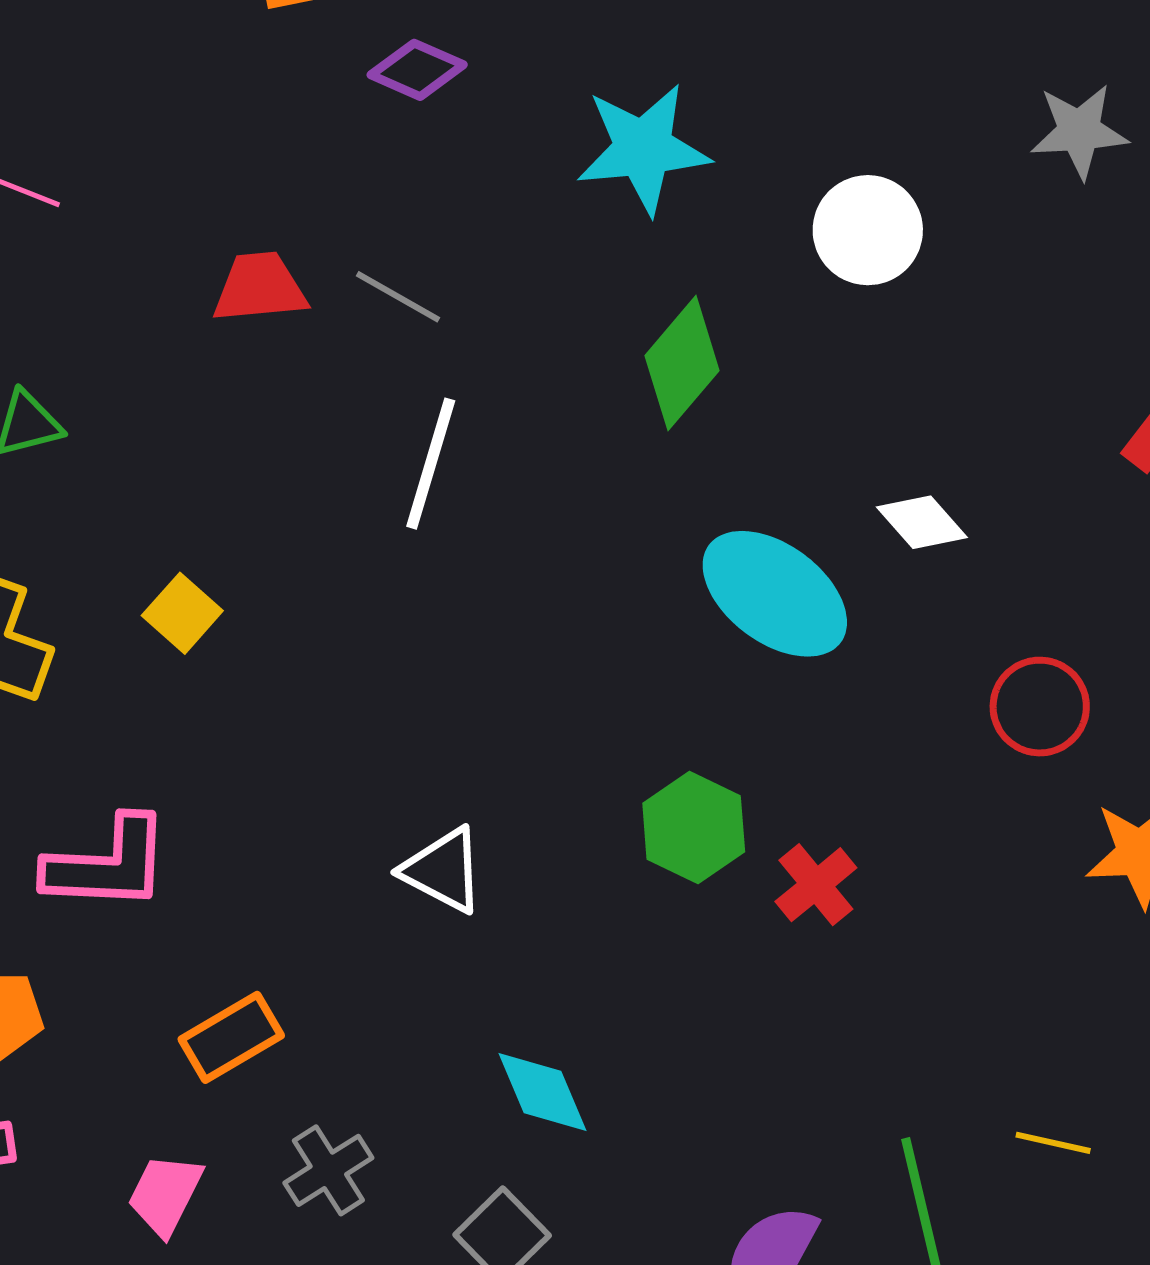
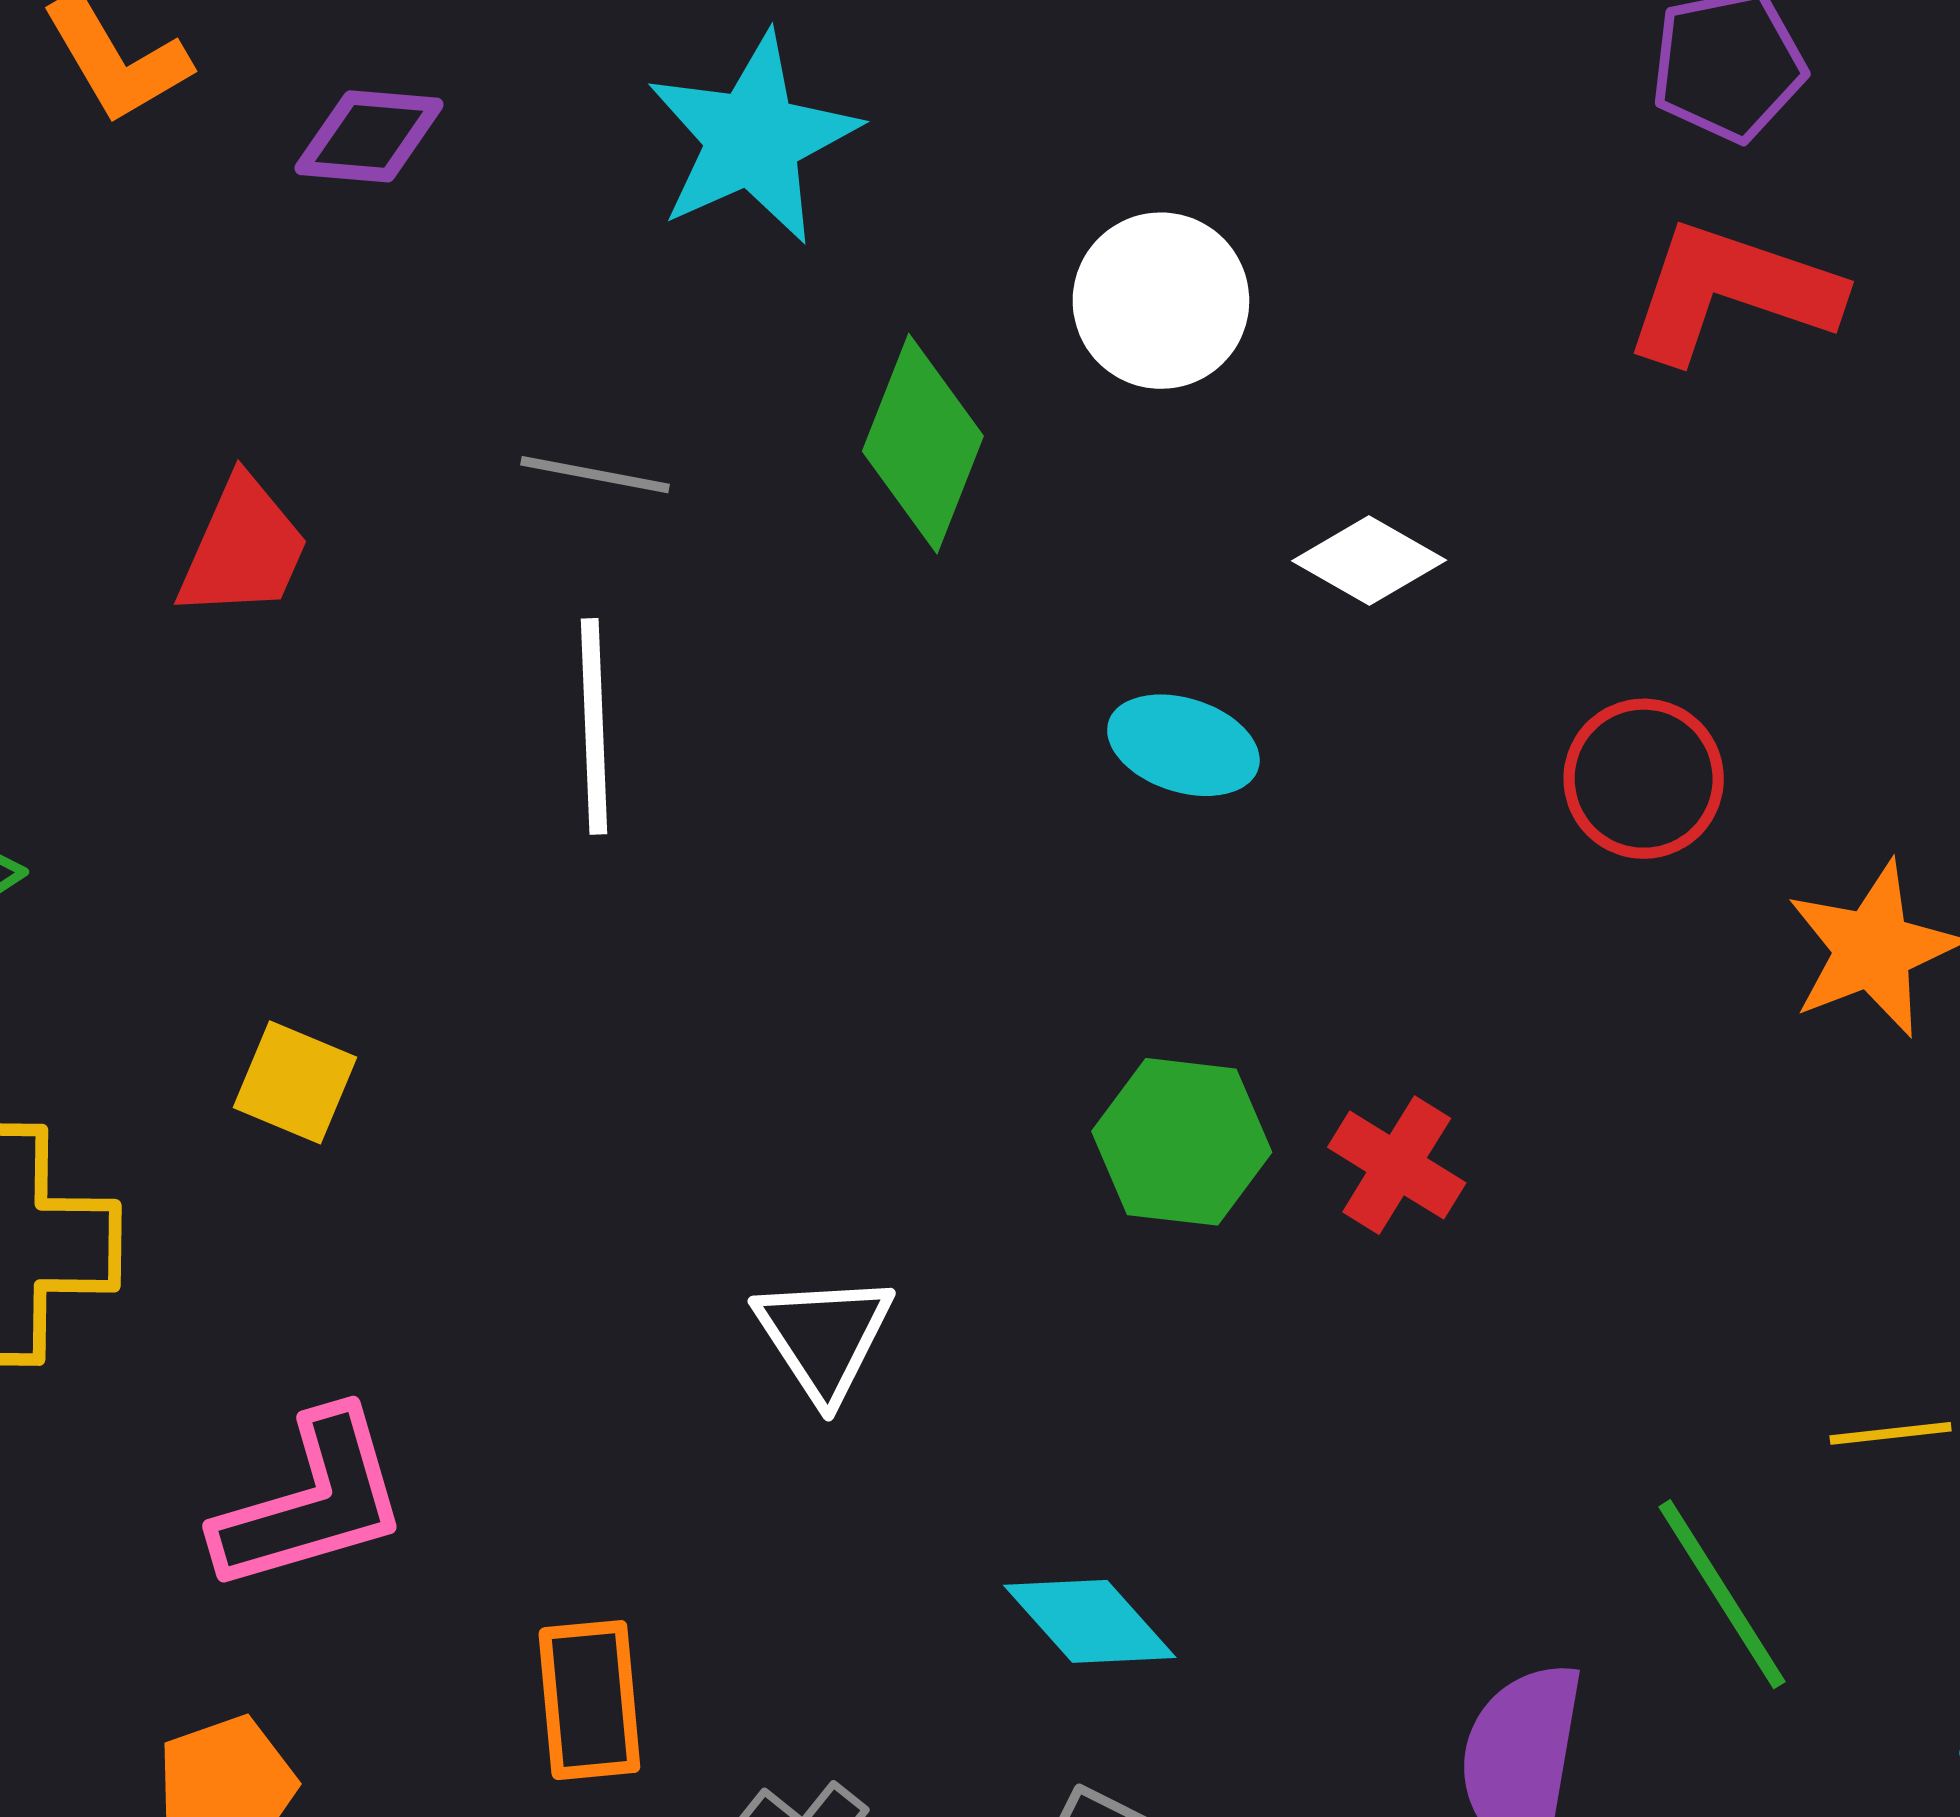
white circle: (868, 230) -> (1161, 301), moved
red trapezoid: (260, 288) -> (243, 548), turned 138
gray line: (398, 297) -> (595, 475), moved
cyan ellipse: (775, 594) -> (1183, 745), size x0.6
white triangle: (443, 870) -> (824, 1337), turned 48
orange rectangle: (231, 1037) -> (589, 1700), turned -46

